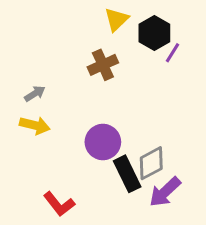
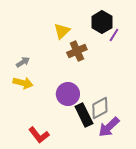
yellow triangle: (116, 19) -> (62, 31), moved
brown cross: (103, 65) -> (77, 51), moved

